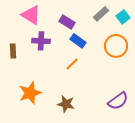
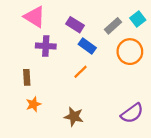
gray rectangle: (101, 14) -> (113, 26), moved
brown rectangle: (13, 51) -> (27, 77), moved
orange star: (30, 93) -> (33, 104), size x0.6

